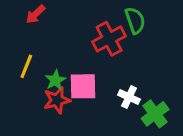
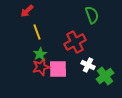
red cross: (109, 39) -> (75, 42), moved
yellow line: (26, 66) -> (37, 32), moved, turned -42
pink square: (83, 86) -> (58, 69), moved

